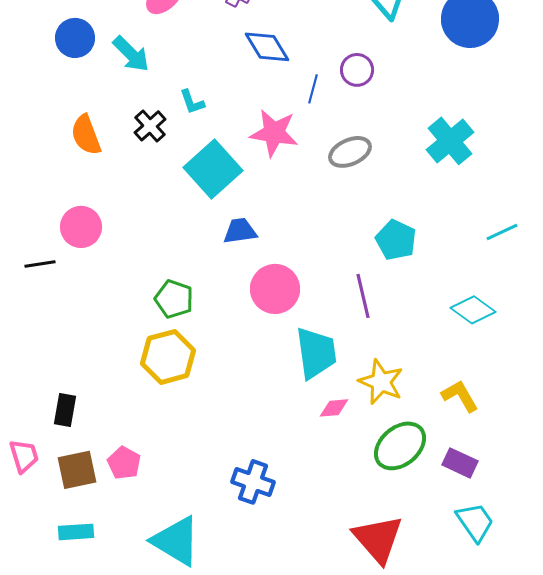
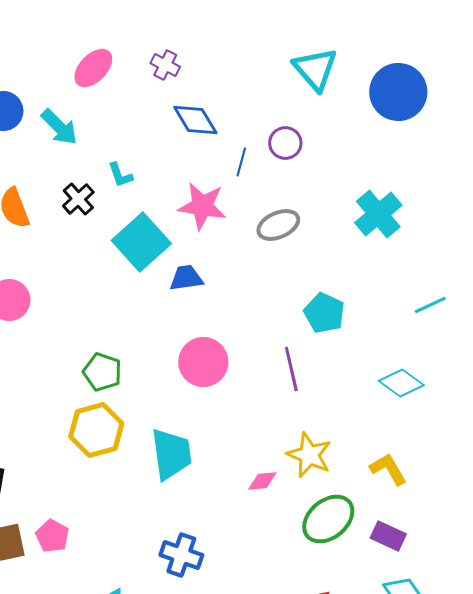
blue trapezoid: (240, 231) -> (186, 278), moved
cyan trapezoid: (316, 353) -> (171, 454), moved

